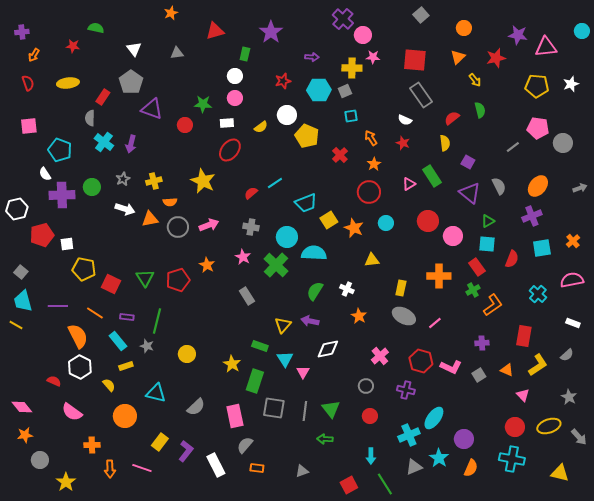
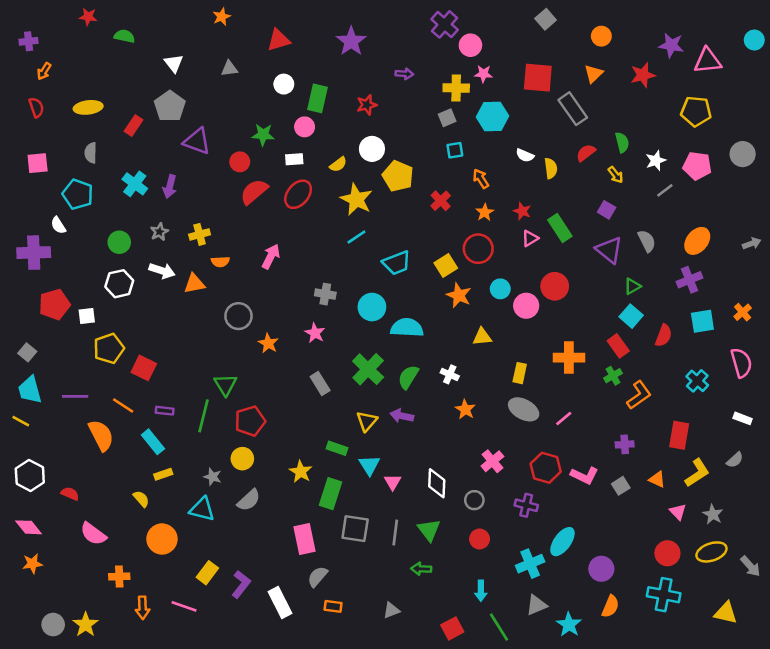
red star: (73, 46) -> (88, 17), moved
green rectangle: (245, 54) -> (318, 98), moved, size x1.5
white circle: (235, 76) -> (284, 84), moved
yellow arrow: (475, 80) -> (616, 175), moved
white star: (571, 84) -> (656, 161), moved
cyan hexagon: (319, 90) -> (492, 116), moved
gray rectangle: (421, 95) -> (573, 109), moved
gray semicircle: (90, 118) -> (91, 153), moved
red star: (403, 143) -> (522, 211), moved
yellow semicircle: (445, 143) -> (551, 168), moved
gray circle: (563, 143) -> (743, 154), moved
yellow star: (203, 181) -> (356, 199), moved
red semicircle: (251, 193) -> (254, 192), moved, size x1.6
purple cross: (62, 195) -> (34, 253), moved
white hexagon: (17, 209) -> (119, 284), moved
yellow square: (329, 220) -> (446, 266), moved
pink arrow: (209, 225) -> (271, 256), moved, turned -42
gray circle: (178, 227) -> (238, 316), moved
pink circle: (453, 236) -> (526, 306), moved
cyan square: (487, 244) -> (631, 316), turned 36
green cross: (276, 265) -> (368, 369), moved
yellow pentagon: (84, 269) -> (109, 348), turned -30
green triangle: (145, 278) -> (226, 385), moved
red pentagon: (178, 280) -> (250, 421), moved
pink semicircle: (572, 280) -> (741, 363), turned 85
gray star: (147, 346) -> (213, 477), moved
white diamond: (328, 349) -> (437, 483), moved, turned -75
white hexagon: (80, 367) -> (30, 475), moved
gray star: (569, 397) -> (713, 514), moved
gray semicircle: (196, 407) -> (249, 500), moved
cyan star: (439, 458) -> (569, 625), moved
gray circle: (40, 460) -> (53, 625), moved

